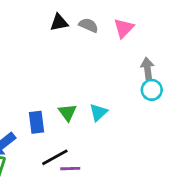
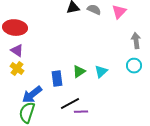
cyan circle: (152, 90) -> (134, 66), moved
green triangle: (67, 112) -> (79, 72), turned 32

